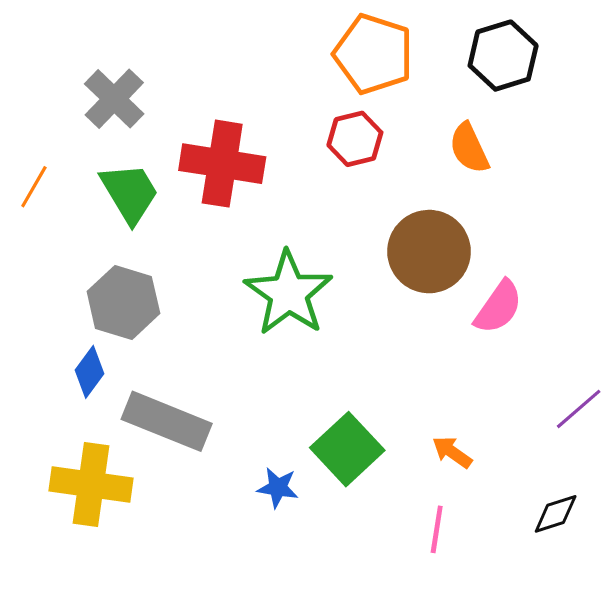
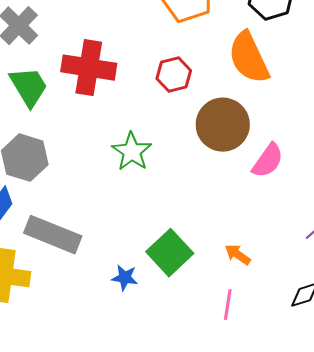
red hexagon: (355, 139) -> (174, 75), moved
orange semicircle: (469, 148) -> (249, 58), size x1.6
green star: (289, 293) -> (132, 152), size x0.7

